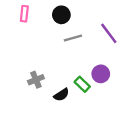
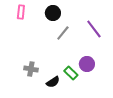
gray line: (73, 38) -> (63, 33), turned -35
gray cross: (36, 80) -> (31, 69), turned 32

